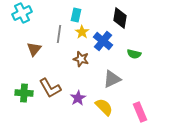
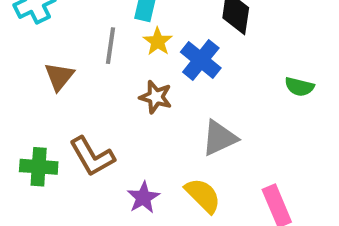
green semicircle: (134, 54) -> (299, 87), moved
purple star: (78, 98) -> (143, 198), moved

